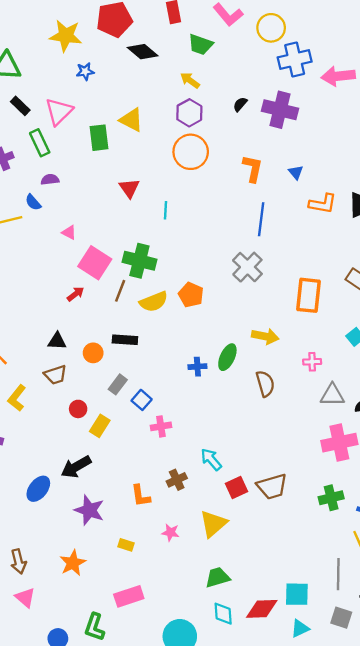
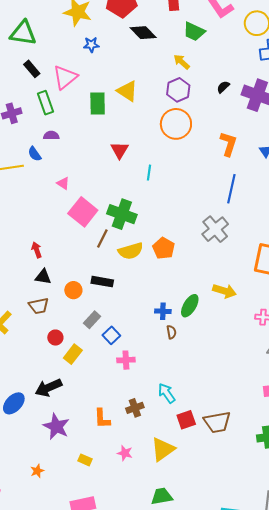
red arrow: (76, 294) -> (37, 250), moved, turned -77
brown semicircle: (265, 384) -> (171, 332), moved, size x0.6
orange star: (73, 563) -> (37, 471), size x0.6

